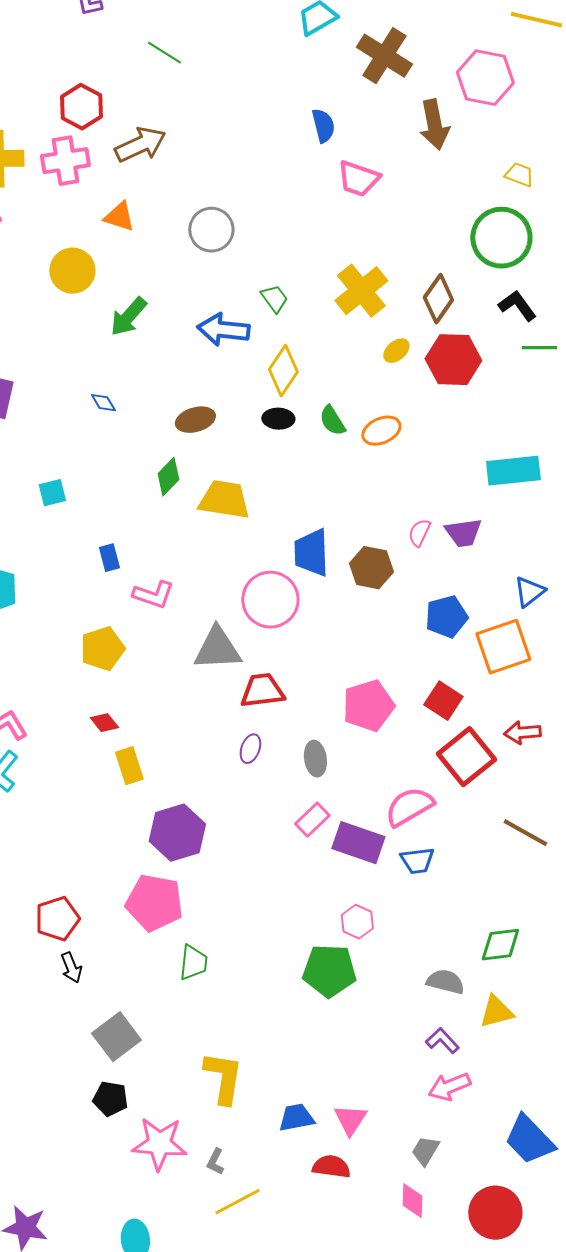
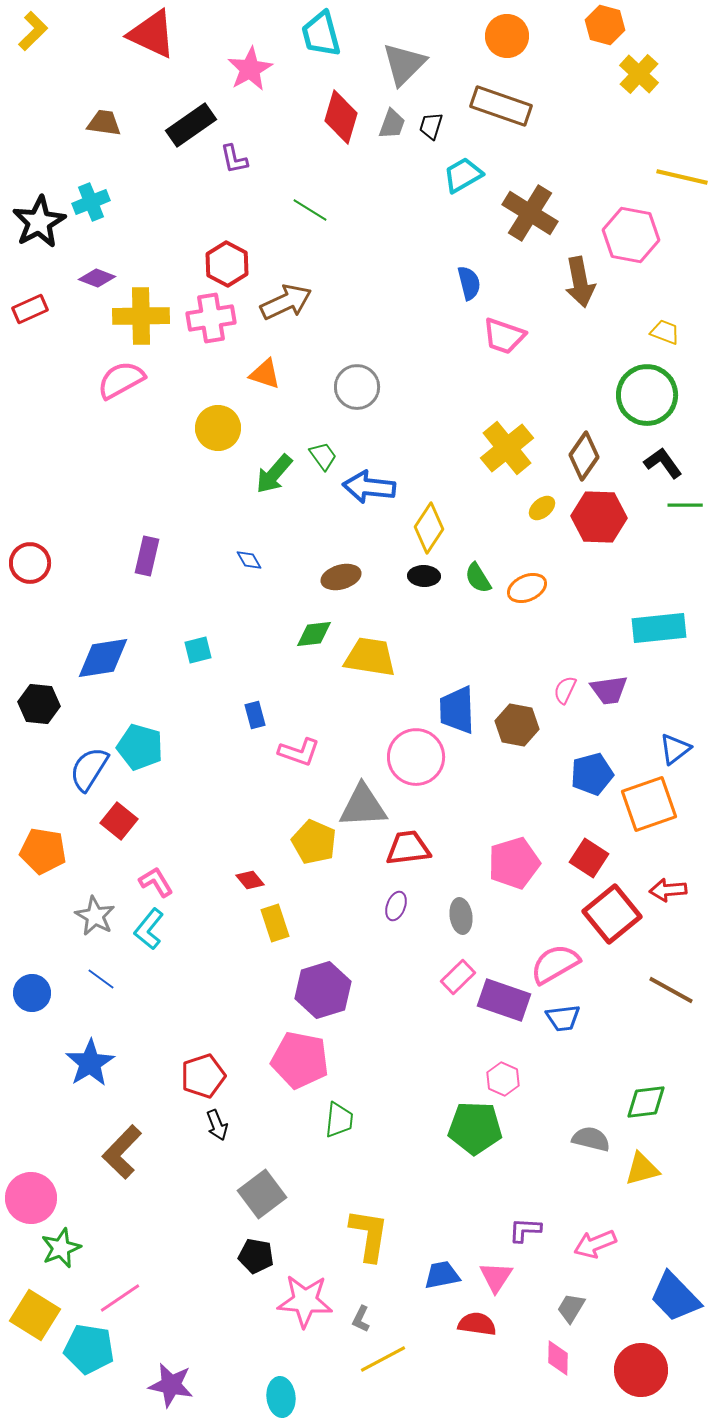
green trapezoid: (274, 299) -> (323, 456), moved
green diamond: (168, 477) -> (314, 634), turned 39
yellow pentagon: (102, 649) -> (314, 842), moved, turned -30
purple L-shape: (442, 1041) -> (525, 1230), moved, turned -44

